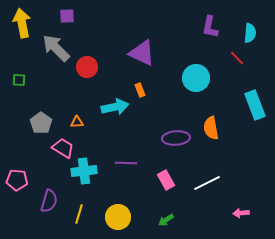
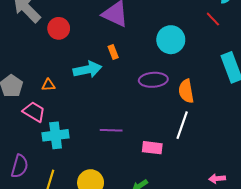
purple ellipse: (176, 138) -> (153, 80), moved
purple line: (126, 163) -> (111, 130), moved
pink rectangle: (166, 180) -> (152, 148), moved, turned -54
white line: (207, 183) -> (182, 125), moved, turned -44

